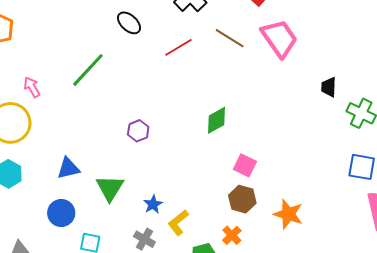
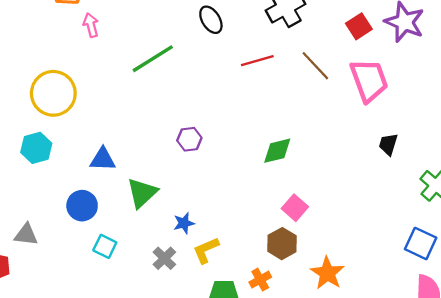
pink arrow: (32, 87) -> (91, 25), moved
black trapezoid: (329, 87) -> (388, 144), moved

